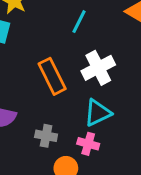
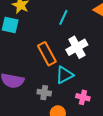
cyan triangle: (98, 113) -> (64, 75), moved
pink cross: (88, 144) -> (83, 97), moved

